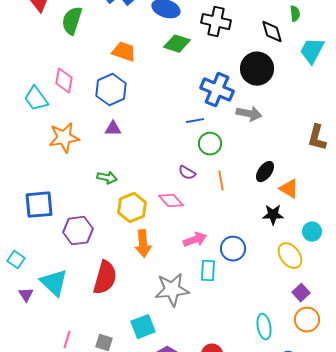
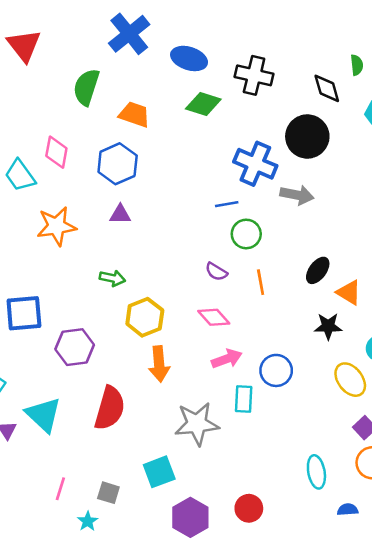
green semicircle: (72, 21) -> (86, 87), moved
pink diamond: (171, 201) -> (214, 317), moved

